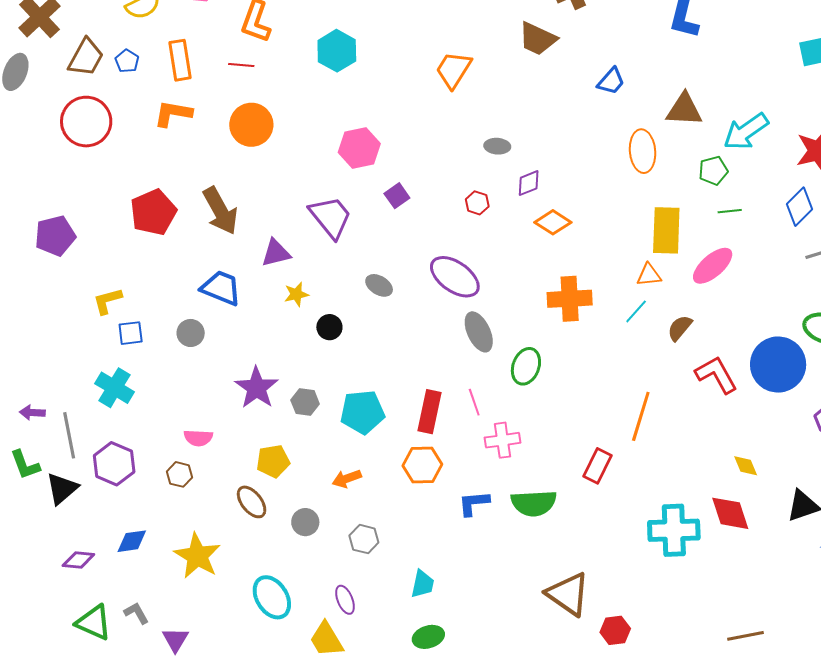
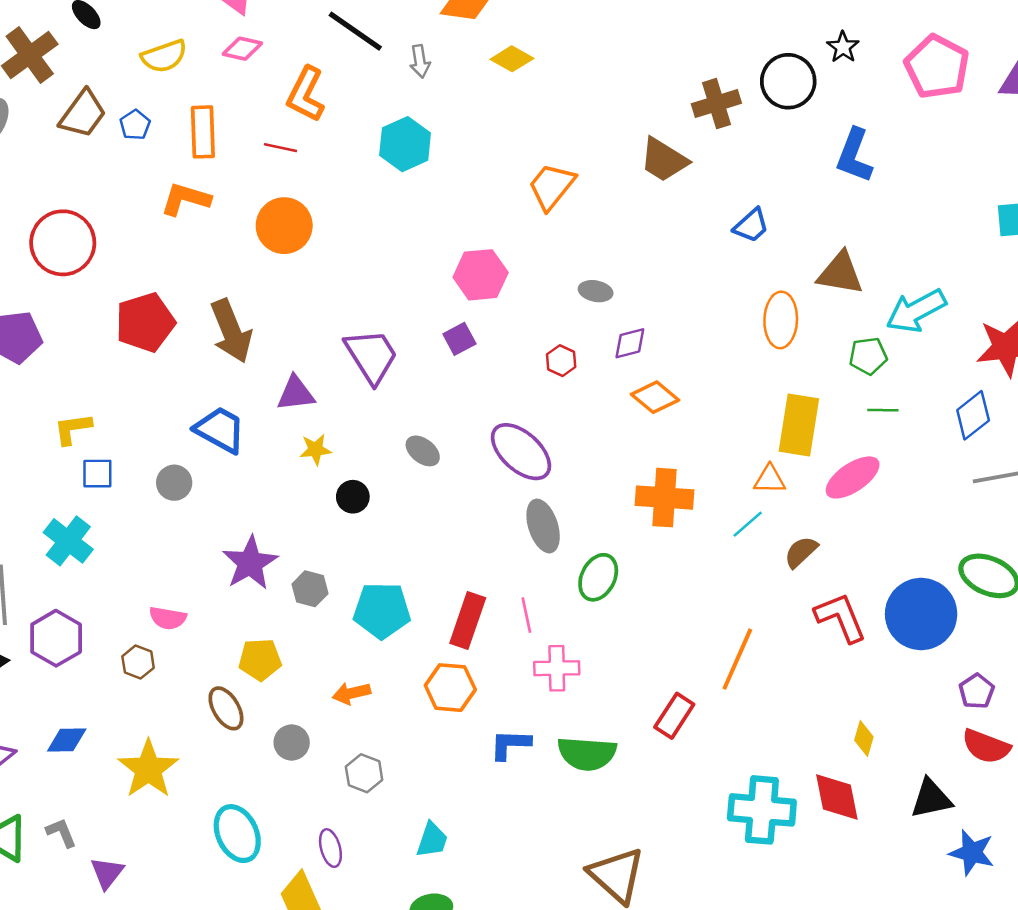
red circle: (86, 122) -> (63, 243), moved
pink hexagon: (359, 148) -> (481, 275), moved
yellow diamond: (746, 466) -> (864, 738), turned 32

